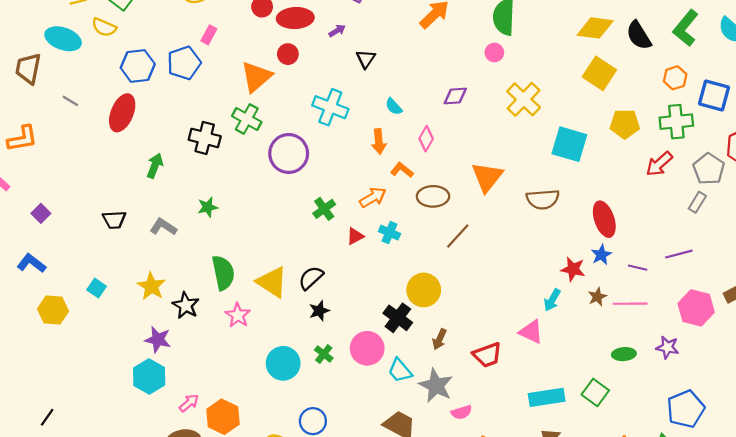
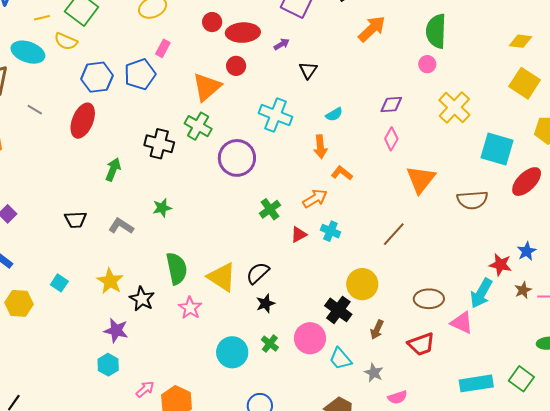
yellow diamond: (595, 28) -> (521, 41), size x0.7
cyan semicircle: (394, 107) -> (334, 114), turned -78
pink diamond: (426, 139) -> (391, 139), moved
brown ellipse: (433, 196) -> (429, 299), moved
red ellipse: (604, 219) -> (527, 182), moved, turned 64
cyan arrow: (552, 300) -> (481, 293), size x1.4
cyan hexagon: (149, 376) -> (108, 365), size x0.7
gray star: (436, 386) -> (374, 373), size x0.6

